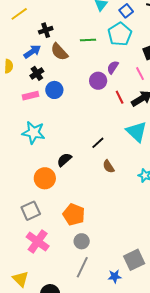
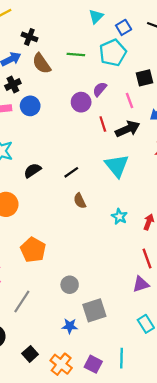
black cross: (46, 30) -> (29, 37), turned 32
black semicircle: (64, 160) -> (32, 170), moved
gray circle: (82, 241) -> (70, 285), moved
gray line: (82, 267) -> (22, 301), moved

